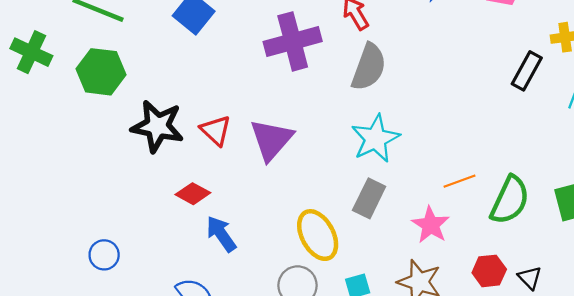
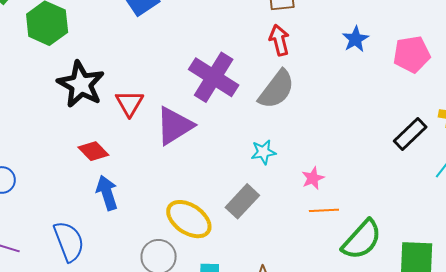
purple cross: (293, 41) -> (214, 77), moved, turned 30
cyan star: (375, 139) -> (263, 152), size x0.6
pink star: (431, 225) -> (313, 178), moved, size x0.7
yellow ellipse: (318, 235) -> (189, 219), turned -45

